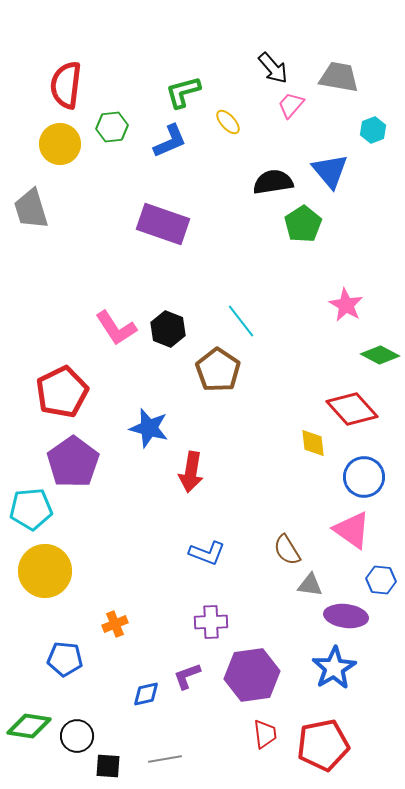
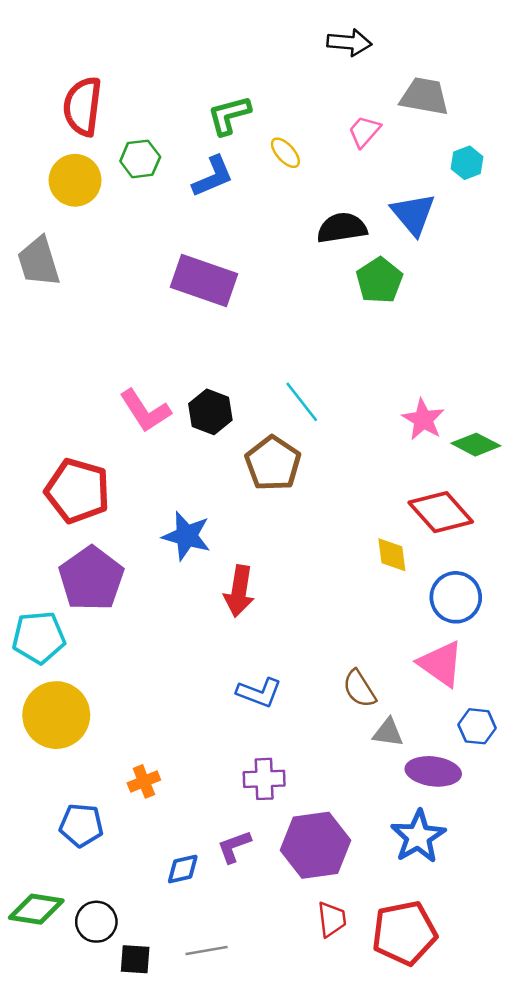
black arrow: (273, 68) -> (349, 43), moved, turned -44
pink star: (346, 305) -> (423, 419), moved
red pentagon: (62, 392) -> (78, 491), turned -30

